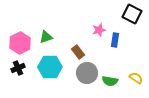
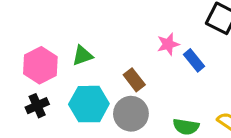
blue rectangle: (115, 40) -> (194, 60), turned -48
gray circle: (87, 73) -> (131, 114), moved

